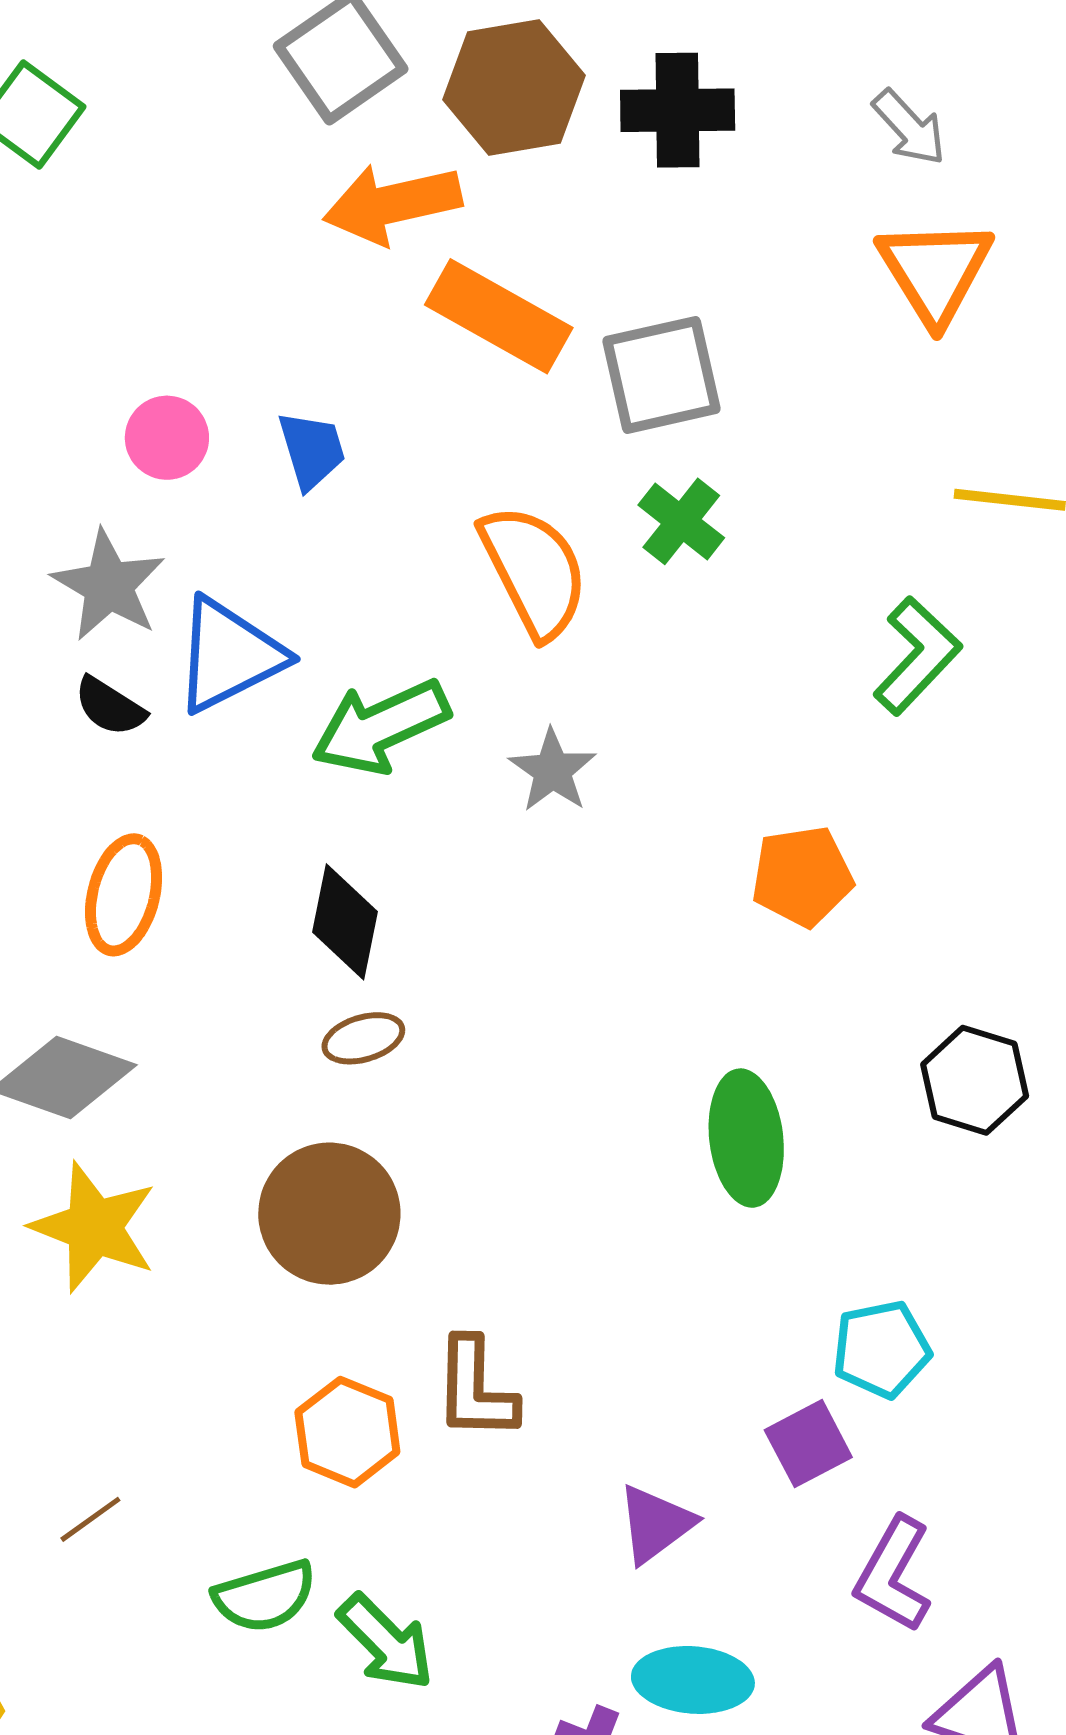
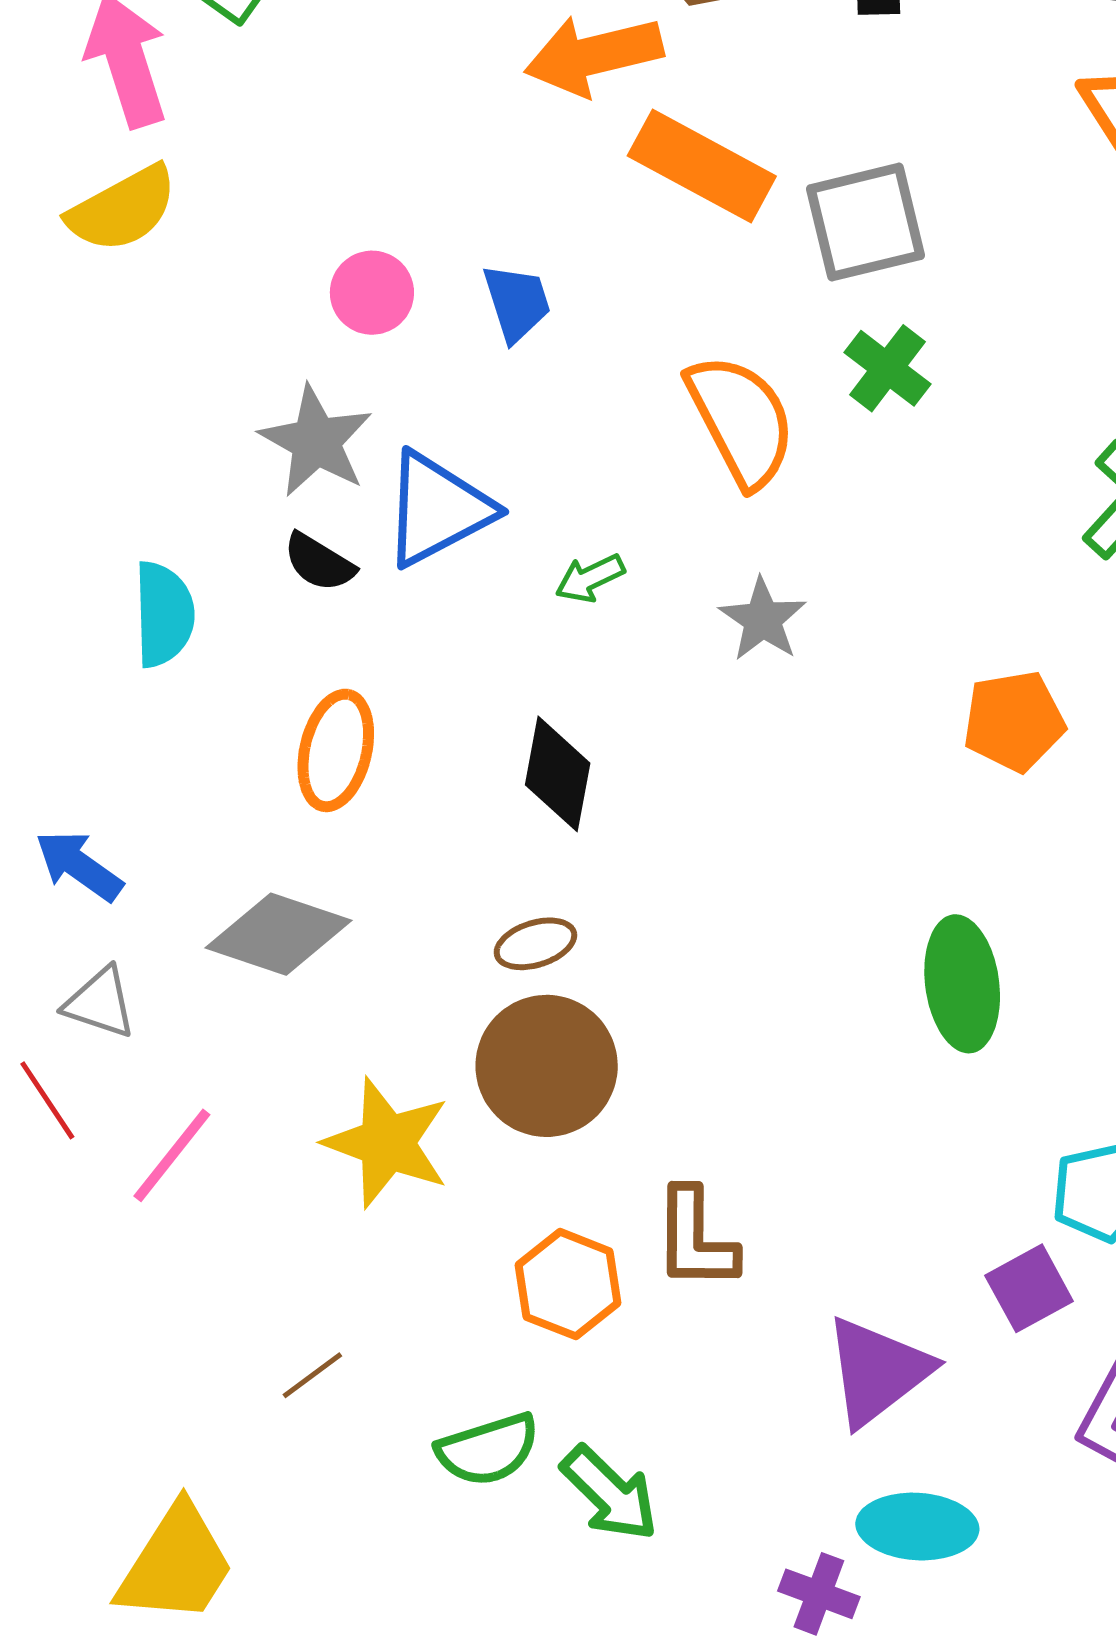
green arrow: (380, 727) -> (590, 578), size x0.5
brown ellipse: (363, 1038) -> (535, 944), moved
yellow star: (94, 1227) -> (387, 1143), moved
purple triangle: (655, 1524) -> (877, 1371), size x1.4

